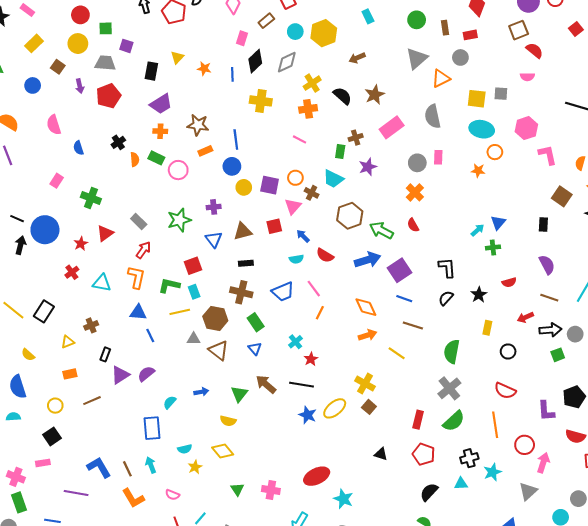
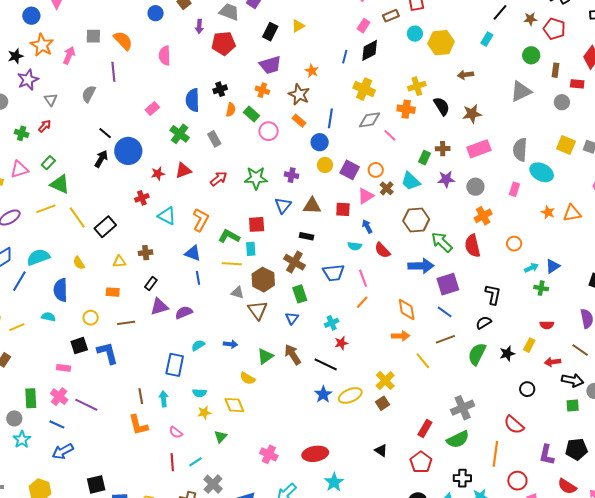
cyan rectangle: (368, 16) -> (487, 39), turned 40
gray diamond: (287, 62) -> (370, 120), moved
orange star: (204, 69) -> (312, 71), moved
orange triangle: (441, 78) -> (572, 213), moved
cyan ellipse: (482, 129) -> (542, 172), moved
blue semicircle: (78, 148) -> (193, 100), moved, size x1.6
orange rectangle: (205, 151) -> (299, 121), turned 48
orange circle: (495, 152) -> (514, 244), moved
gray circle: (417, 163) -> (475, 187), moved
gray rectangle: (139, 221) -> (214, 139), moved
red semicircle: (413, 225) -> (473, 246), size x1.6
red arrow: (143, 250) -> (219, 179), moved
black star: (479, 295) -> (507, 354), moved
brown line: (413, 325) -> (445, 339), turned -54
yellow rectangle: (487, 328) -> (529, 345), moved
green semicircle: (452, 351) -> (477, 354), moved
blue L-shape: (99, 467) -> (108, 353), moved
pink cross: (16, 477) -> (59, 397), moved
green triangle: (237, 489) -> (221, 437), moved

